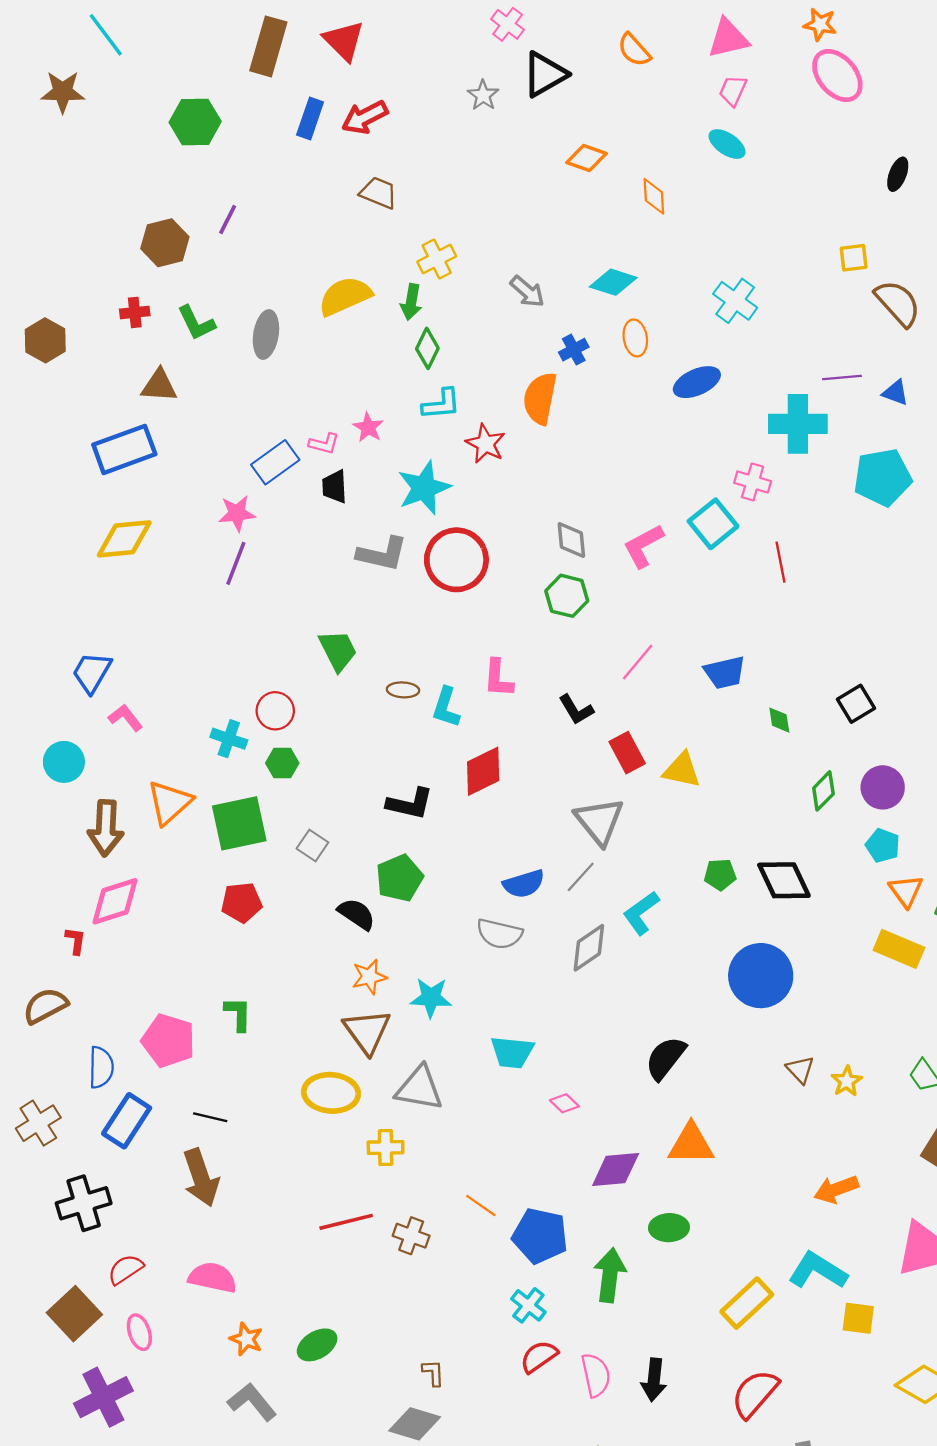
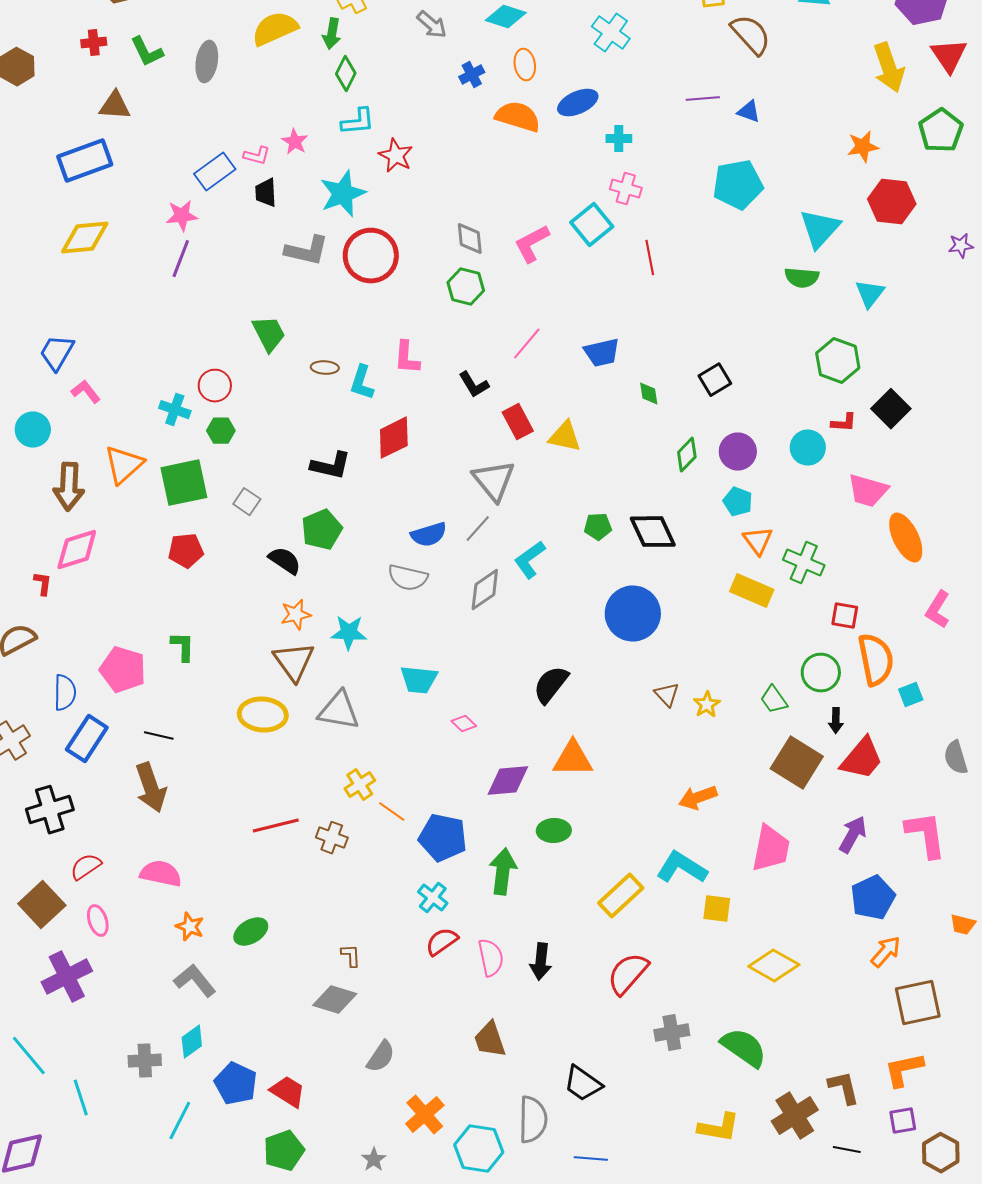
orange semicircle: (540, 398) -> (518, 117), moved, turned 96
cyan cross: (798, 424) -> (619, 139), moved, size x0.5
yellow cross: (386, 1147) -> (360, 785), moved, turned -32

